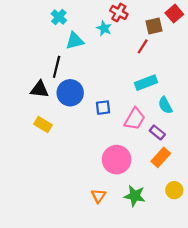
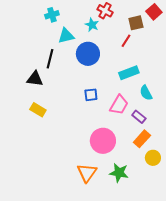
cyan cross: (59, 17) -> (52, 15), turned 32
blue circle: (70, 93) -> (88, 54), moved
yellow circle: (174, 190) -> (153, 158), moved
orange triangle: (98, 196) -> (87, 173), size x1.5

